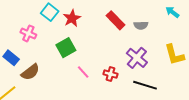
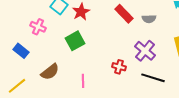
brown semicircle: (30, 72) -> (50, 72), moved
pink line: (83, 72) -> (83, 81), moved, turned 40

